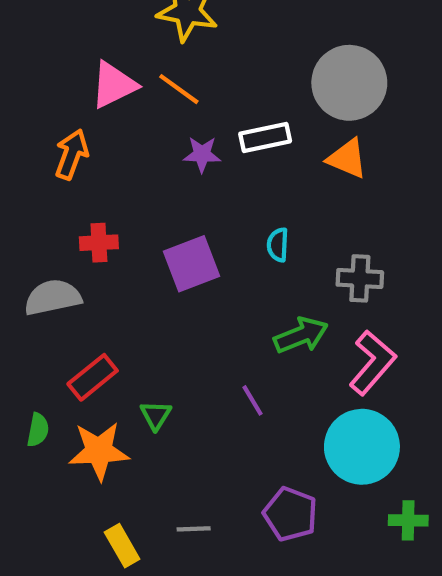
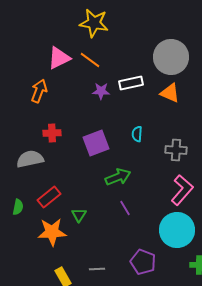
green arrow: (301, 335) -> (118, 177), moved
green semicircle: (38, 430) -> (18, 207), moved

